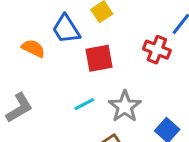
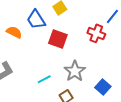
red square: (99, 58) -> (58, 39), turned 30
cyan line: (84, 104) -> (44, 79), moved

